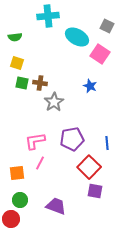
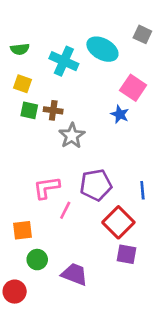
cyan cross: (48, 16) -> (64, 61), moved, turned 30
pink square: (100, 54) -> (133, 88), moved
pink line: (40, 163) -> (65, 210), moved
green circle: (20, 200) -> (37, 260), moved

